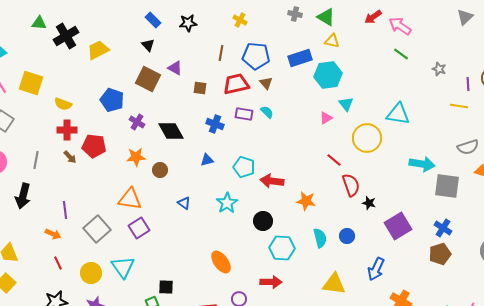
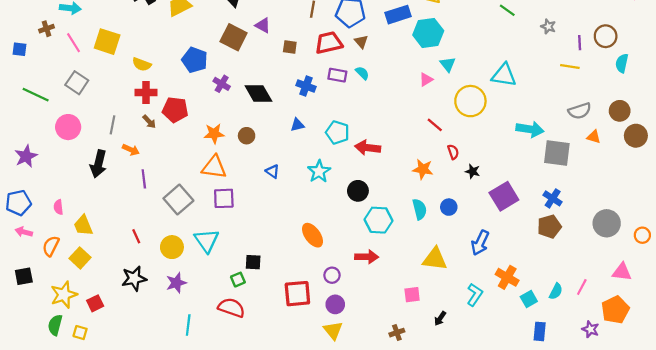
orange star: (136, 157) -> (214, 134), moved
red semicircle: (351, 185) -> (453, 152), size x0.6
orange star: (306, 201) -> (423, 169), moved
purple square: (139, 228) -> (224, 198), turned 30
orange arrow: (53, 234) -> (131, 150), moved

